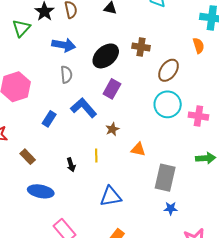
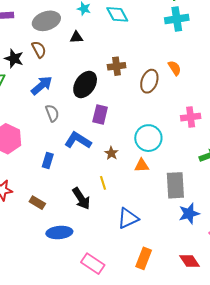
blue arrow: (64, 45) -> (42, 85), turned -35
orange semicircle: (199, 46) -> (175, 68), moved
cyan circle: (168, 104) -> (148, 138), moved
black arrow: (71, 165) -> (81, 199), size x1.6
blue star: (171, 208) -> (189, 214), size x1.5

